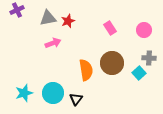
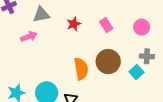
red star: (68, 21) -> (74, 24), moved
pink arrow: (53, 43) -> (29, 36), moved

